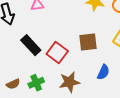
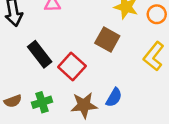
brown square: (88, 42) -> (107, 39), moved, turned 30
blue semicircle: (103, 72) -> (114, 97), moved

